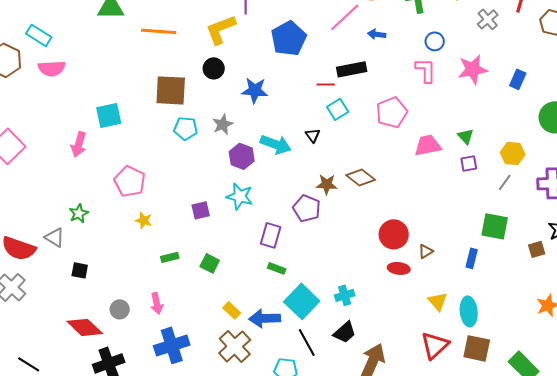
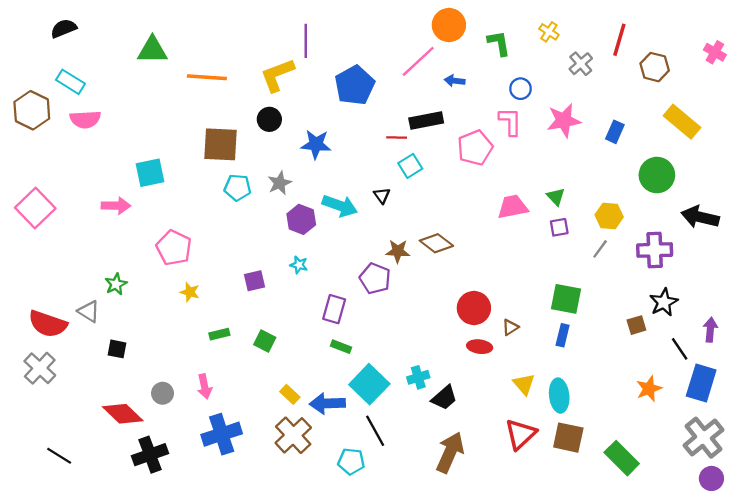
pink pentagon: (392, 112) -> (475, 148), moved
pink arrow: (79, 144) -> (116, 206), turned -105
cyan star: (240, 196) -> (299, 265), size x0.6
green square: (495, 226) -> (566, 299), moved
black trapezoid: (345, 332) -> (444, 398), moved

